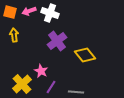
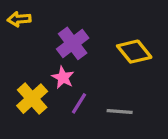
yellow arrow: (14, 35) -> (19, 19), turned -88
purple cross: (57, 41) -> (73, 43), moved

